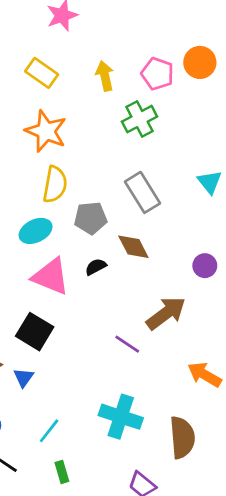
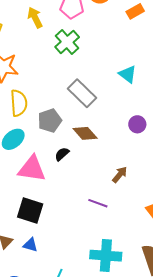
purple circle: (205, 266) -> (137, 124), moved
brown arrow: (166, 313) -> (120, 175), size x0.6
blue triangle: (24, 377) -> (30, 245), turned -35

